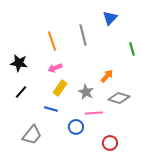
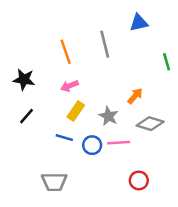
blue triangle: (110, 18) -> (139, 23), turned 35
blue circle: (76, 127) -> (92, 145), moved
gray trapezoid: (32, 135) -> (54, 182), moved, turned 50

